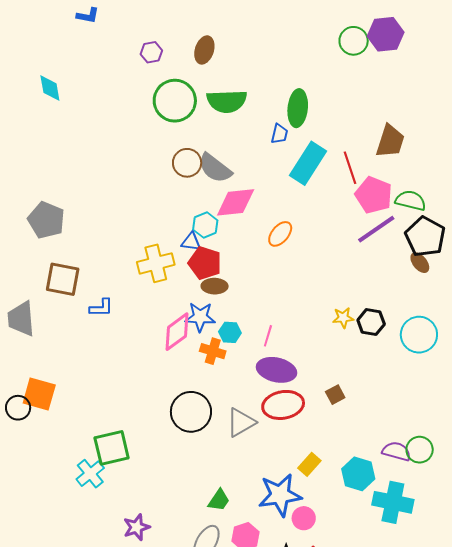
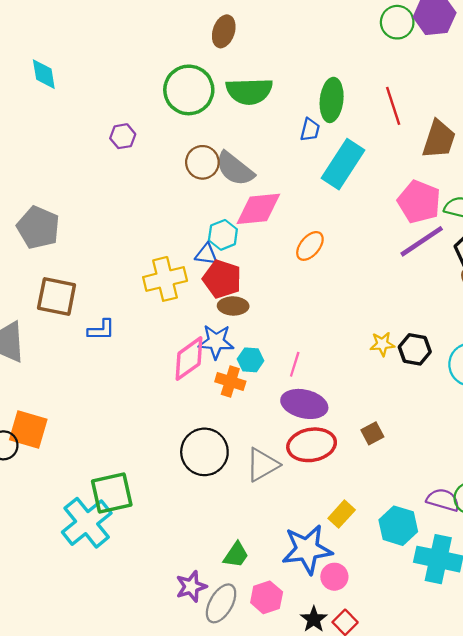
purple hexagon: (151, 52) -> (123, 136), moved
red line: (350, 168) -> (393, 106), moved
cyan cross: (90, 474) -> (87, 523), size x1.5
purple star: (137, 527) -> (191, 586), moved

